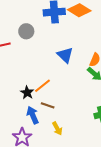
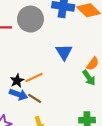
gray circle: (26, 31) -> (30, 19), size x1.6
blue arrow: (33, 115) -> (19, 94), moved, turned 120

